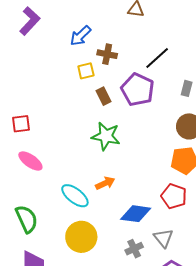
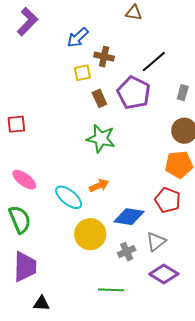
pink ellipse: (30, 161) -> (24, 180), moved
yellow circle: (81, 237) -> (90, 234), moved
gray triangle: (163, 238) -> (156, 242), turned 30

